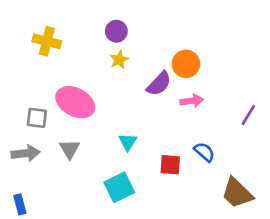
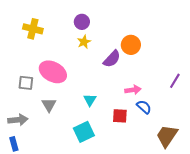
pink arrow: (192, 101) -> (133, 90), moved
gray arrow: (26, 153) -> (18, 120), moved
brown trapezoid: (237, 193) -> (167, 136), turned 80

